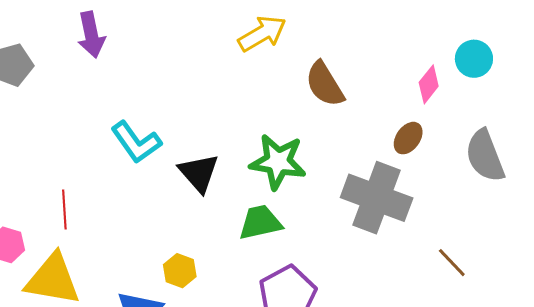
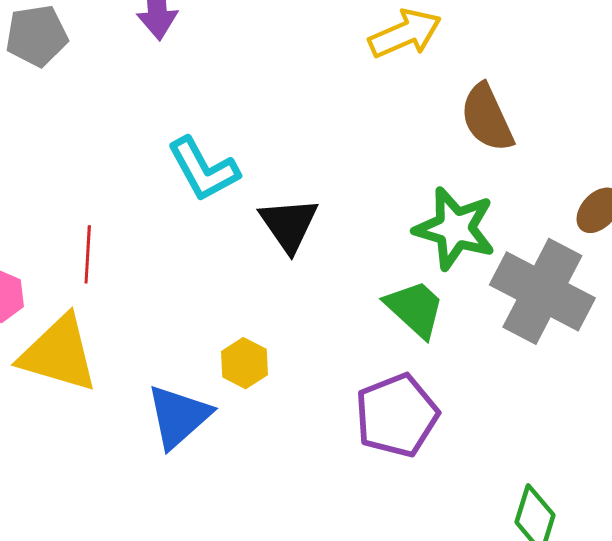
green star: (278, 162) -> (455, 228), moved
green trapezoid: (260, 223) -> (415, 309), moved, turned 48

